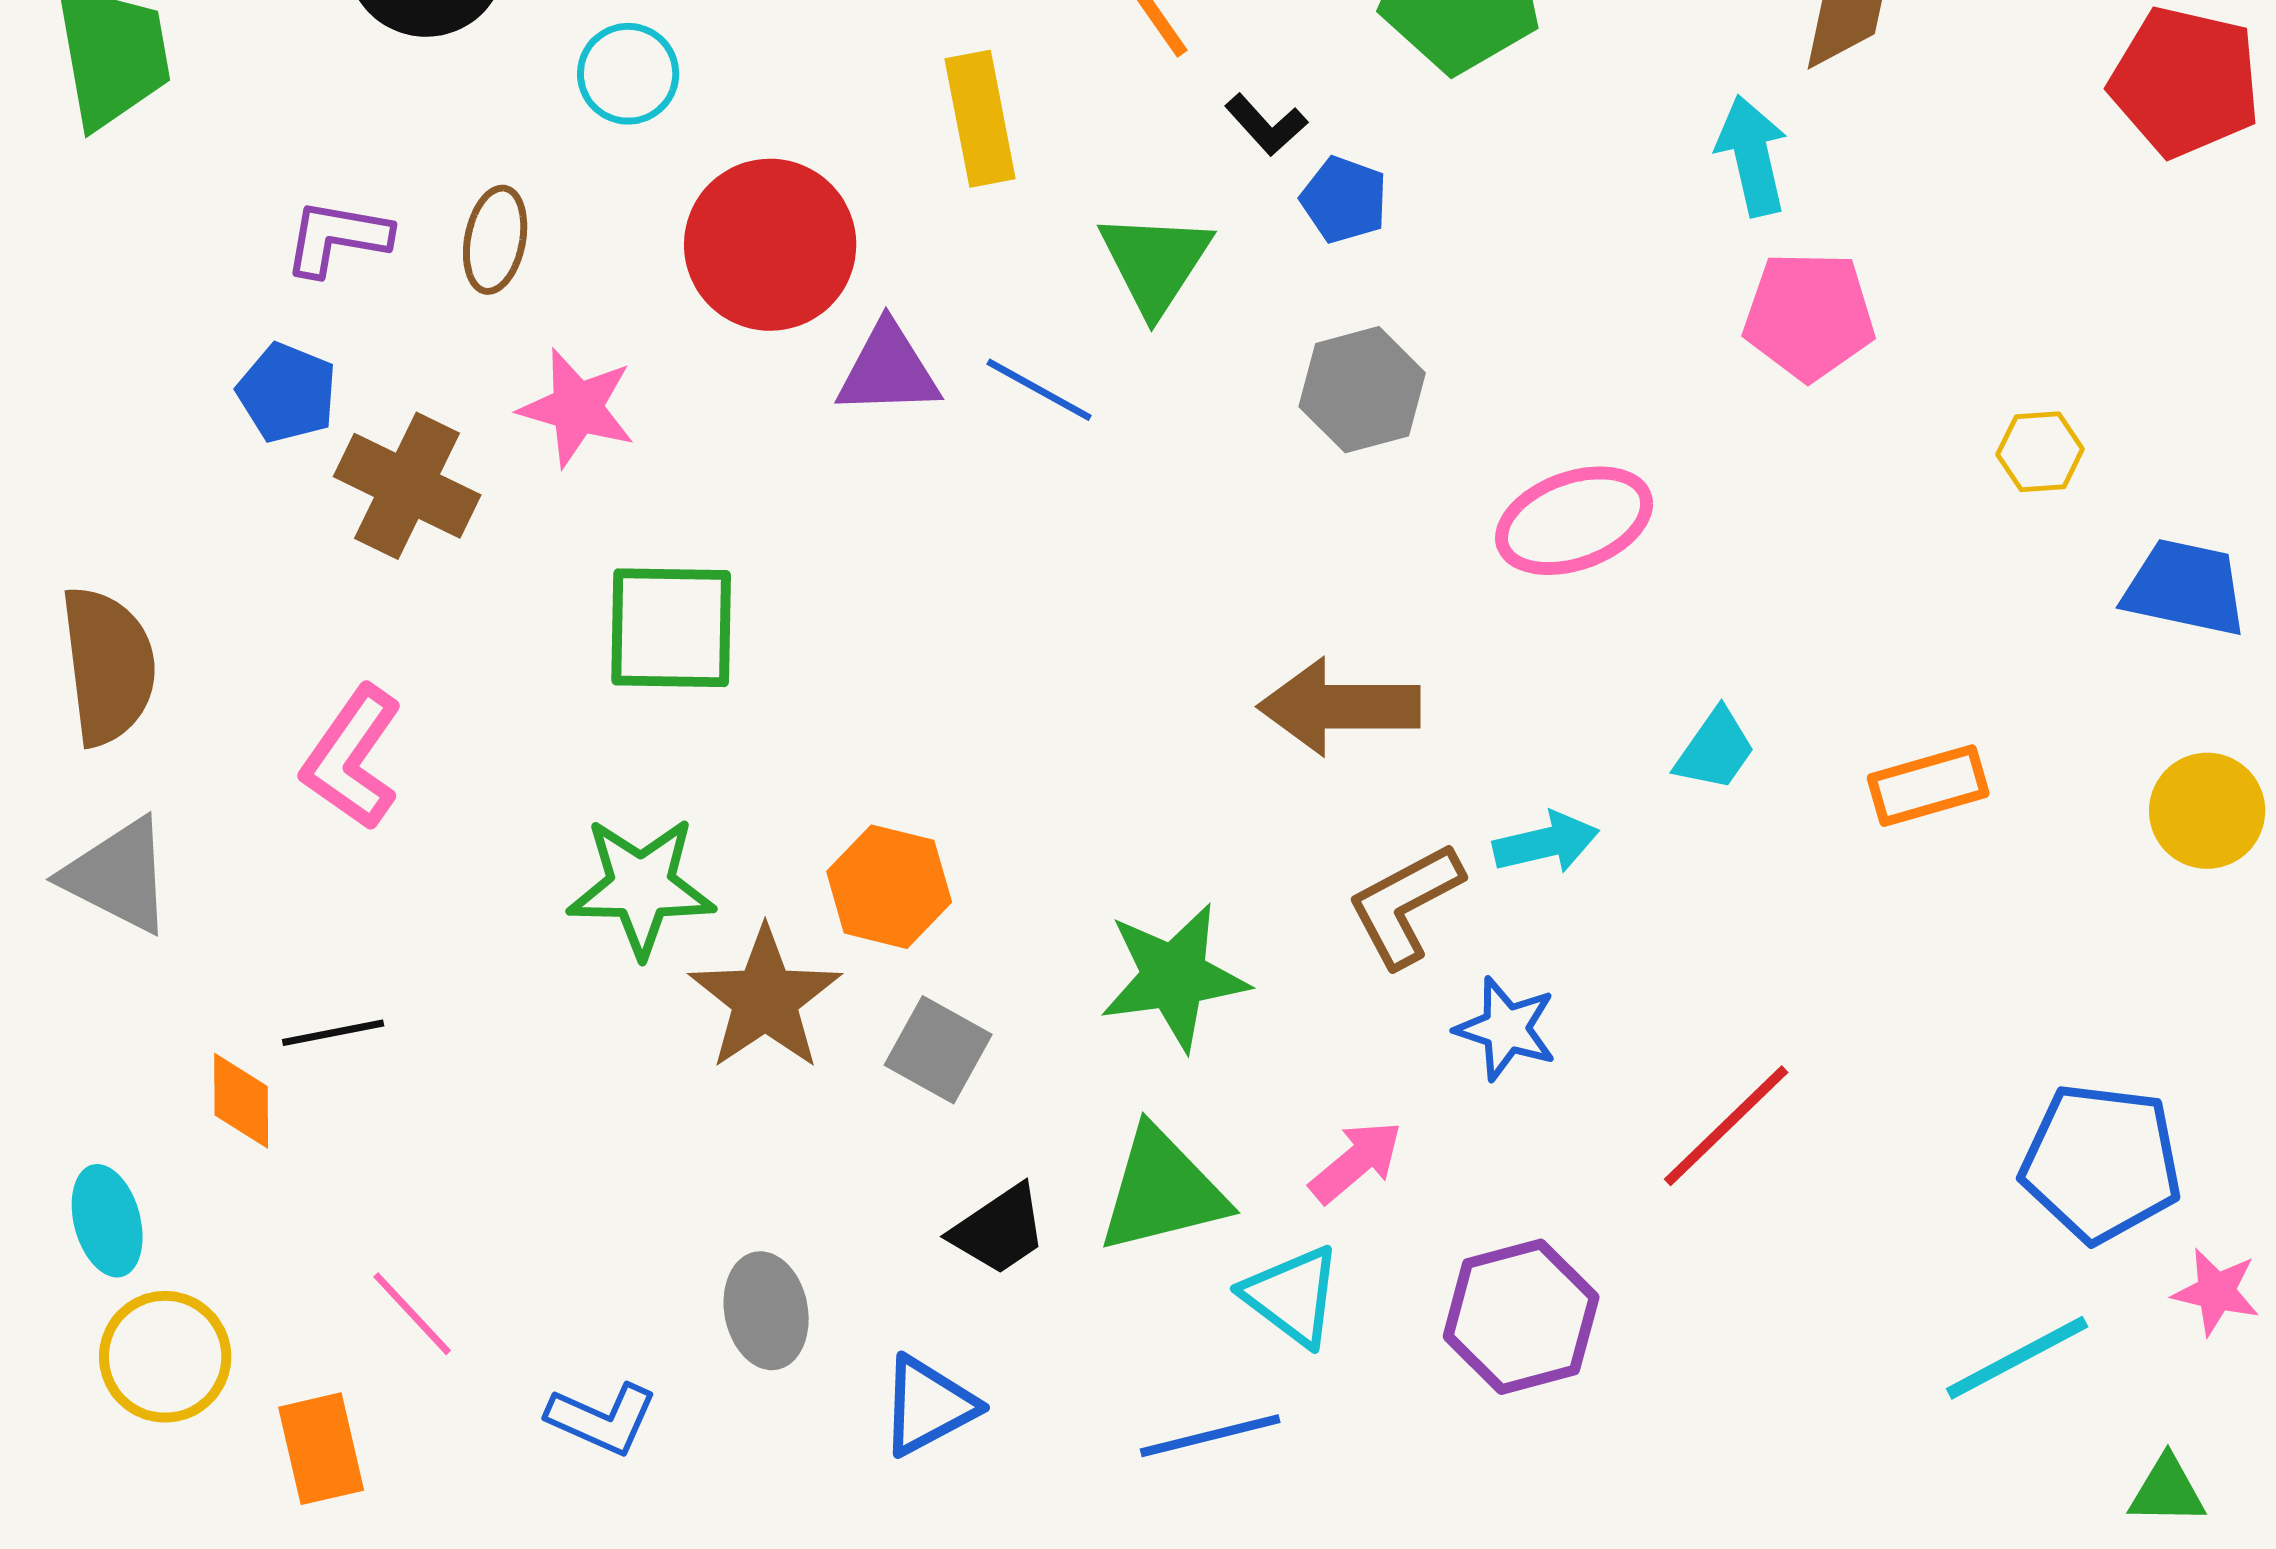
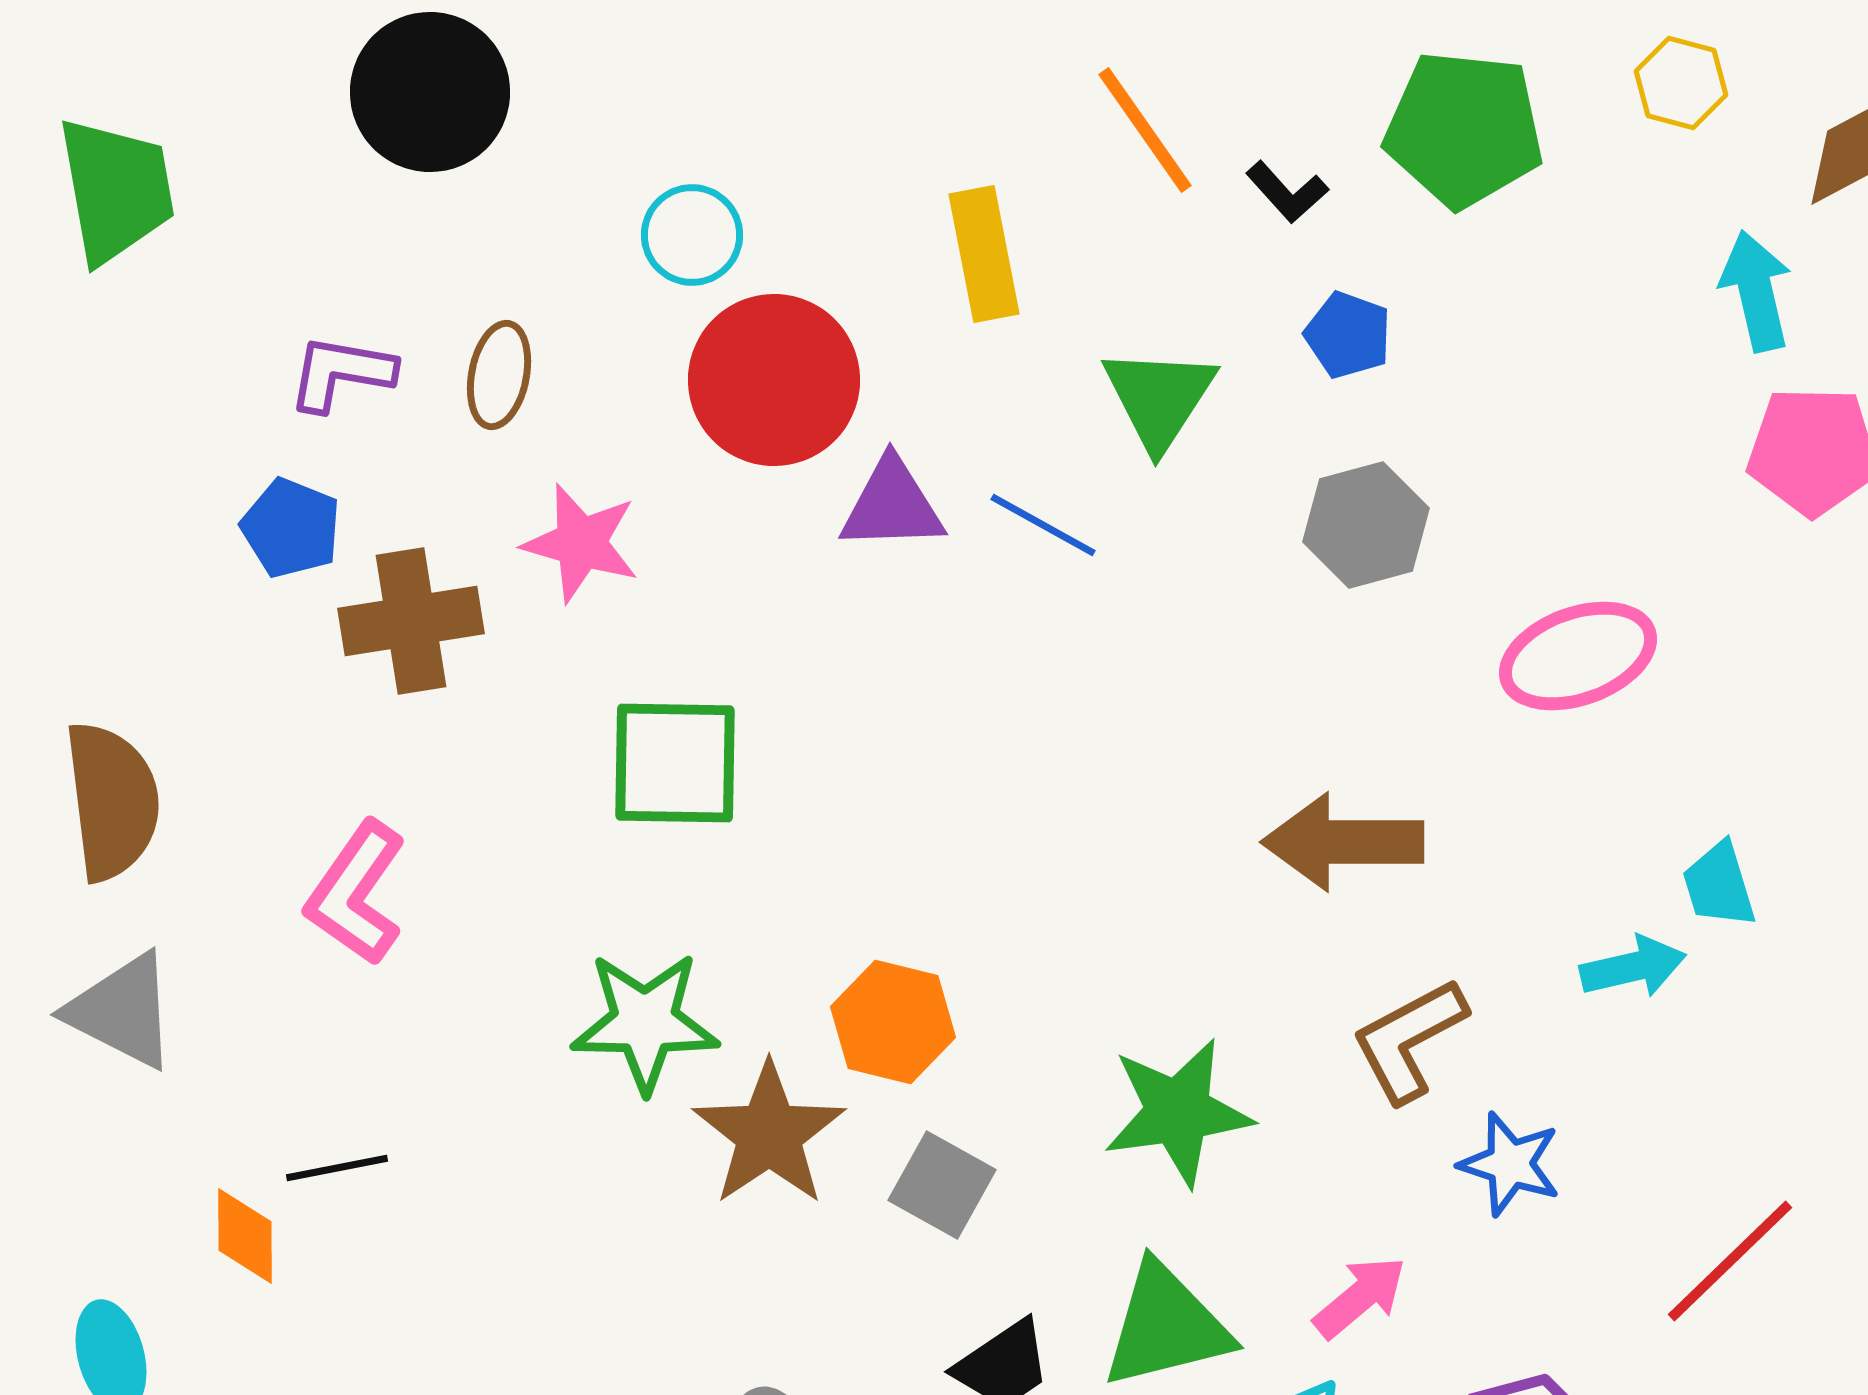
cyan circle: (628, 74) -> (692, 235), moved
black L-shape: (1266, 125) -> (1287, 192), moved
brown cross: (407, 486) -> (411, 621), turned -35
cyan trapezoid: (1715, 750) -> (1719, 885), turned 128
cyan arrow: (1546, 843) -> (1633, 967), moved

